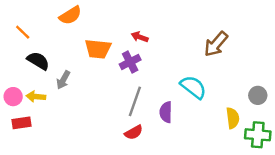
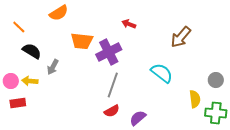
red arrow: (140, 37) -> (129, 24), moved
purple cross: (130, 62) -> (109, 52), size x1.4
purple semicircle: (166, 112) -> (138, 118), moved, turned 48

